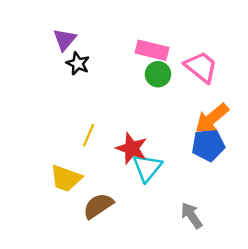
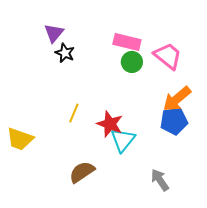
yellow trapezoid: (66, 178) -> (20, 139), moved

